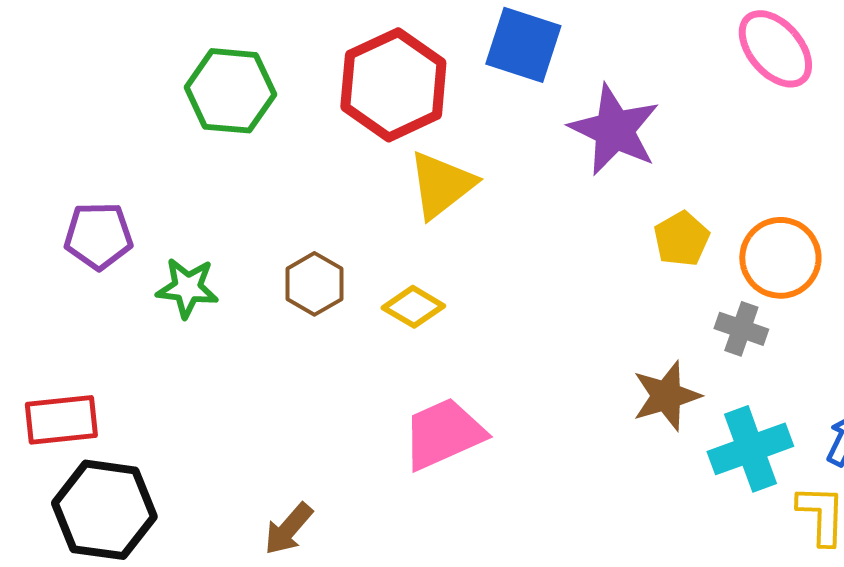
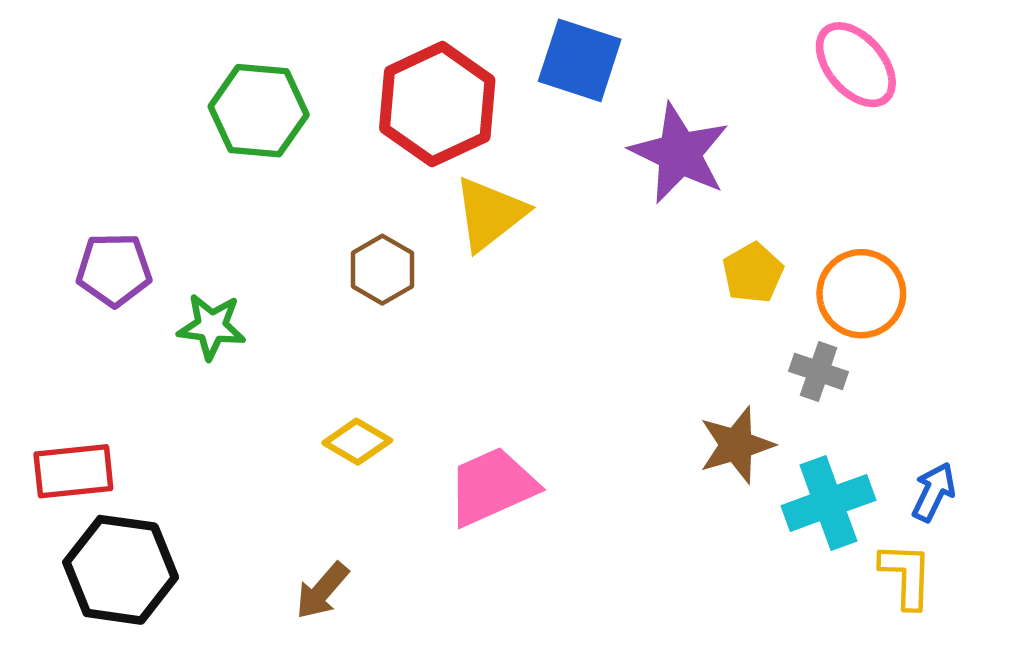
brown hexagon: (314, 284) -> (382, 270), moved
yellow diamond: (413, 307) -> (357, 442), moved

